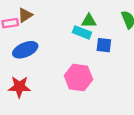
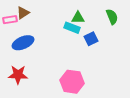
blue square: (104, 45) -> (91, 39), turned -32
pink hexagon: (78, 78) -> (72, 82), moved

